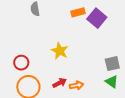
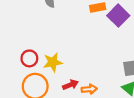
yellow star: (60, 51) -> (53, 62), moved, turned 30

